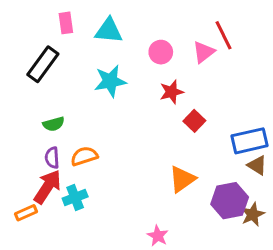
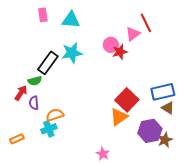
pink circle: (161, 52) -> (111, 45), moved
black rectangle: (43, 64) -> (48, 63), moved
red star: (171, 92) -> (120, 52), moved
red square: (194, 121) -> (127, 100), moved, size x1.6
orange semicircle: (84, 156) -> (55, 115), moved
red arrow: (47, 187) -> (21, 93), moved, size x0.7

